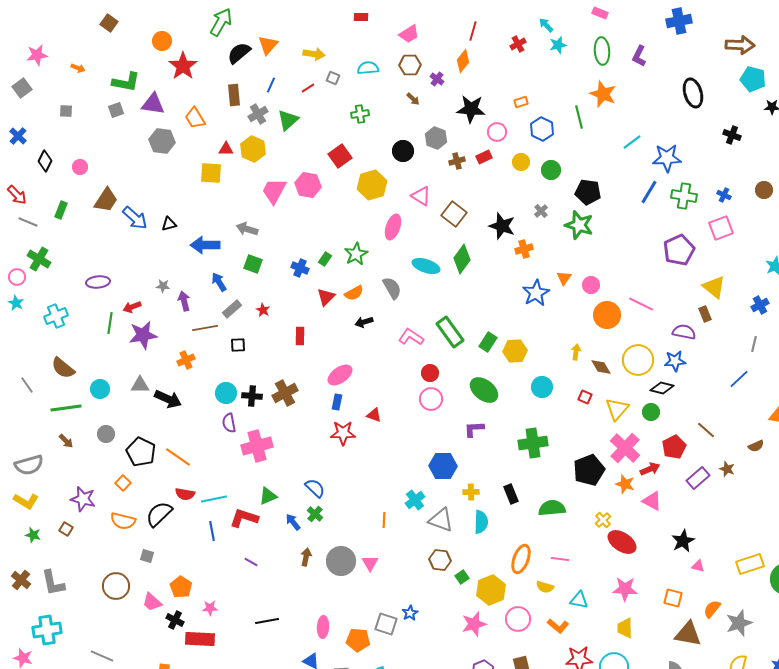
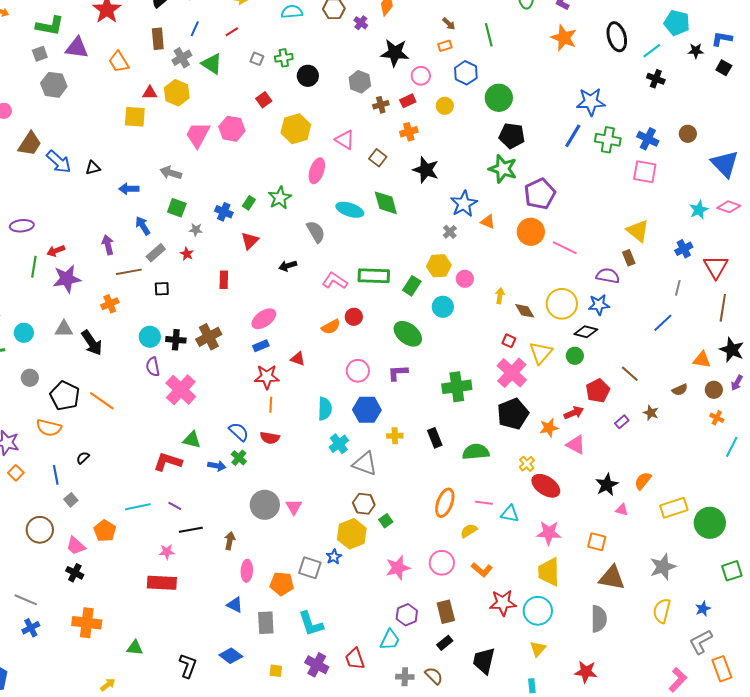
gray square: (333, 78) -> (257, 59), moved
orange star: (603, 94) -> (564, 38), moved
brown arrow: (413, 99) -> (449, 24), moved
green line: (579, 117) -> (489, 35), moved
green triangle: (288, 120) -> (212, 64), turned -45
gray hexagon: (162, 141) -> (54, 85), moved
cyan line: (632, 142) -> (652, 51), moved
black circle: (403, 151) -> (308, 76), moved
red square: (340, 156) -> (264, 100), size x0.7
green circle: (551, 170) -> (499, 98), moved, size x1.4
blue cross: (724, 195) -> (648, 139), size x1.5
gray cross: (541, 211) -> (450, 232), moved
brown square: (454, 214) -> (378, 158), size x0.7
pink square: (721, 228) -> (645, 172), turned 30
blue arrow: (205, 245) -> (129, 189), size x0.7
orange cross: (524, 249) -> (409, 132), moved
purple pentagon: (679, 250) -> (540, 194), moved
green diamond: (462, 259) -> (386, 203), turned -52
orange triangle: (564, 278) -> (488, 222), turned -42
pink circle: (591, 285) -> (465, 279), moved
gray star: (163, 286) -> (196, 230), moved
orange semicircle: (354, 293) -> (331, 327), moved
blue star: (536, 293) -> (464, 204), moved
orange circle: (607, 315) -> (531, 232), moved
green rectangle: (450, 332) -> (374, 276), turned -52
yellow hexagon: (515, 351) -> (439, 266), moved
cyan circle: (542, 387) -> (443, 307), moved
black arrow: (168, 399) -> (92, 343), turned 32
pink circle: (431, 399) -> (358, 371), moved
blue rectangle: (337, 402) -> (261, 346), turned 56
pink cross: (257, 446) -> (181, 390), turned -32
pink cross: (625, 448) -> (512, 373), moved
purple rectangle: (698, 478) -> (622, 422), size x0.6
orange square: (123, 483) -> (16, 473), moved
orange star: (625, 484) -> (549, 428), turned -30
red semicircle: (185, 494) -> (270, 438), moved
green triangle: (268, 496) -> (192, 440), turned 36
cyan line: (214, 499) -> (138, 507), moved
black semicircle: (159, 514) -> (83, 458), size x0.5
orange line: (384, 520) -> (271, 405), moved
orange semicircle: (123, 521) -> (49, 428), moved
blue arrow: (293, 522) -> (217, 466), turned 138
cyan semicircle: (481, 522) -> (325, 409), moved
blue line: (212, 531) -> (56, 475), moved
gray square: (147, 556) -> (71, 500), turned 32
brown arrow: (306, 557) -> (230, 541), moved
yellow semicircle: (545, 587) -> (469, 531), turned 132
yellow hexagon: (491, 590) -> (352, 534), moved
cyan triangle: (579, 600) -> (510, 514), moved
pink star: (210, 608) -> (167, 552), moved
orange semicircle: (712, 609) -> (643, 481), moved
black cross: (175, 620) -> (75, 573), moved
black line: (267, 621) -> (191, 530), moved
yellow trapezoid: (625, 628) -> (549, 572), size x1.4
red rectangle: (200, 639) -> (162, 583), moved

